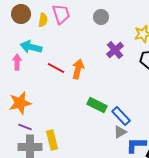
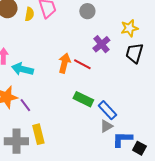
cyan arrow: (31, 47) -> (22, 69), moved
red line: (56, 68) -> (82, 64), moved
purple line: (25, 127) -> (25, 105), moved, turned 32

